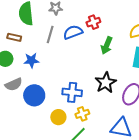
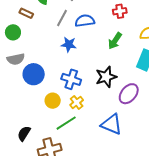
red cross: (93, 22) -> (120, 11), moved
blue star: (31, 60) -> (69, 44), moved
yellow cross: (82, 114) -> (77, 102), turned -32

